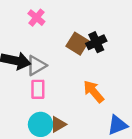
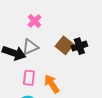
gray triangle: (36, 66) -> (30, 47), moved
orange arrow: (94, 92) -> (52, 84), moved

